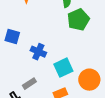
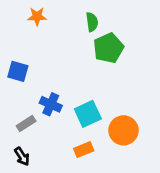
blue cross: (38, 52) -> (51, 104), moved
gray rectangle: (29, 84) -> (26, 123), moved

